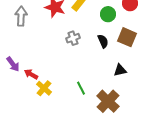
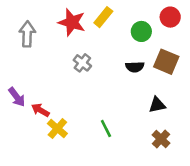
gray cross: (73, 38) -> (82, 63), moved, turned -32
black semicircle: (103, 41) -> (135, 67), turned 112
brown cross: (108, 101) -> (161, 139), moved, size x0.6

